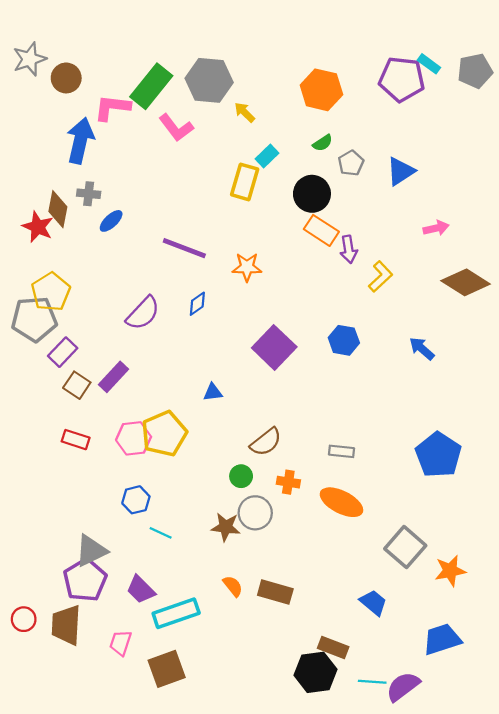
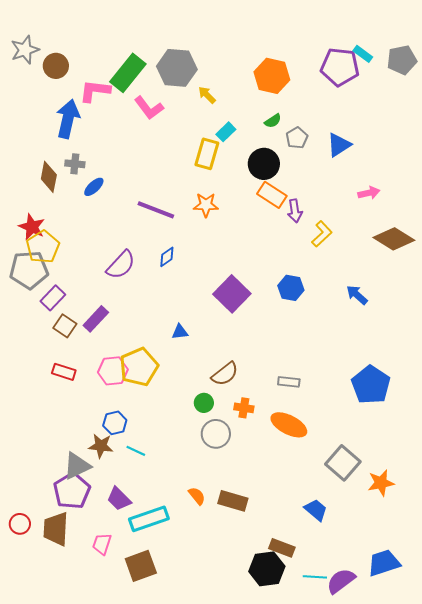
red star: (38, 227) -> (32, 227), moved
orange star: (247, 267) -> (206, 205), moved
brown star: (226, 527) -> (101, 446), moved
blue trapezoid: (442, 639) -> (384, 563), moved

